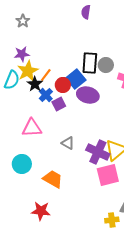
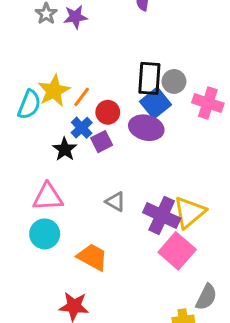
purple star: (22, 54) -> (75, 17), moved
blue square: (76, 79) -> (156, 103), moved
black star: (35, 84) -> (65, 149), moved
pink triangle: (32, 128) -> (48, 197), moved
pink square: (108, 175) -> (177, 251), turned -35

